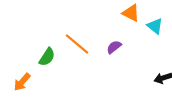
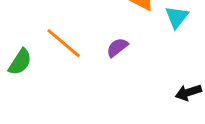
cyan triangle: (155, 26) -> (177, 17), turned 30

